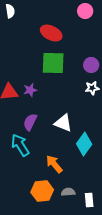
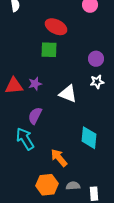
green square: (53, 63) -> (49, 50), moved, size x0.7
white triangle: (63, 123) -> (68, 94), moved
cyan diamond: (84, 144) -> (89, 138), turned -30

